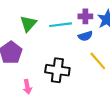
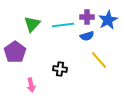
black cross: (57, 70) -> (60, 69), size x0.6

